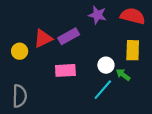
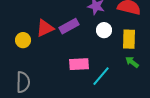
white circle: (106, 65) -> (104, 30), moved
pink rectangle: (65, 70) -> (79, 64), moved
green arrow: (123, 75) -> (132, 62), moved

